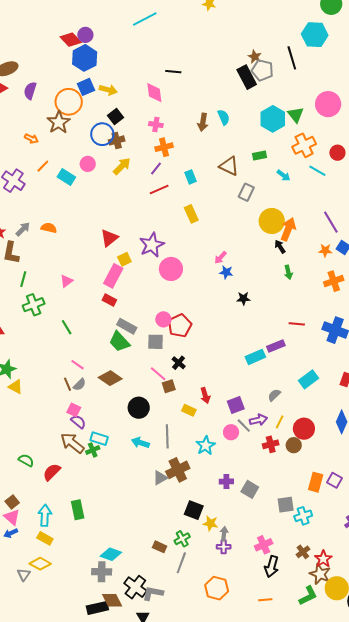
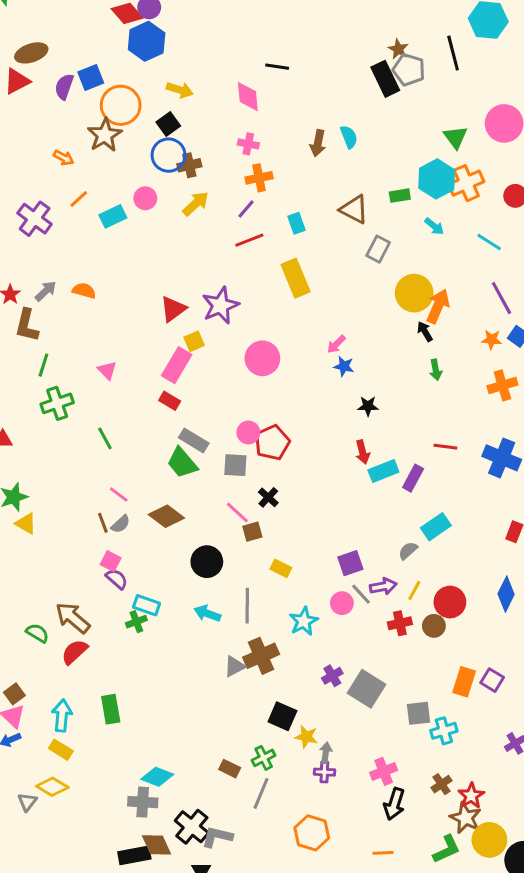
blue square: (86, 87) -> (91, 77), moved
black square: (115, 117) -> (168, 124), moved
cyan hexagon: (273, 119) -> (437, 179), moved
cyan line: (317, 171) -> (489, 242), moved
cyan rectangle: (66, 177) -> (113, 216), turned -60
yellow rectangle: (191, 214) -> (296, 278), size x1.4
purple star: (152, 245) -> (220, 305), moved
pink triangle: (66, 281) -> (107, 370), turned -40
purple rectangle: (276, 346) -> (413, 478), turned -42
cyan rectangle: (255, 357) -> (383, 471), moved
cyan rectangle: (309, 379) -> (436, 527), moved
red arrow: (205, 395) -> (363, 452), moved
brown arrow: (72, 443) -> (73, 618), moved
purple cross: (226, 482) -> (332, 676), turned -32
gray square: (250, 489) -> (366, 689), size x1.4

